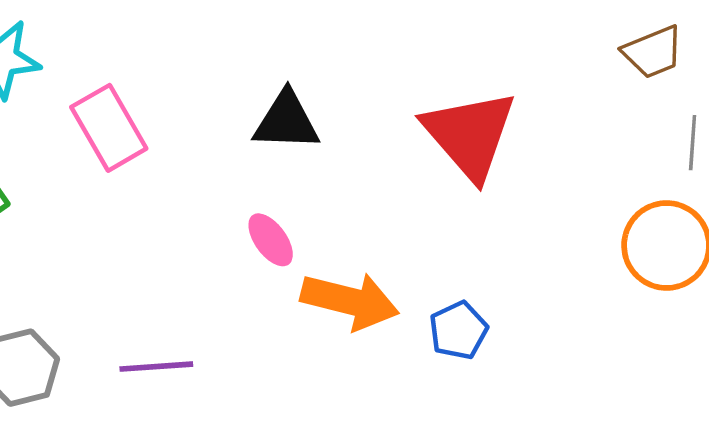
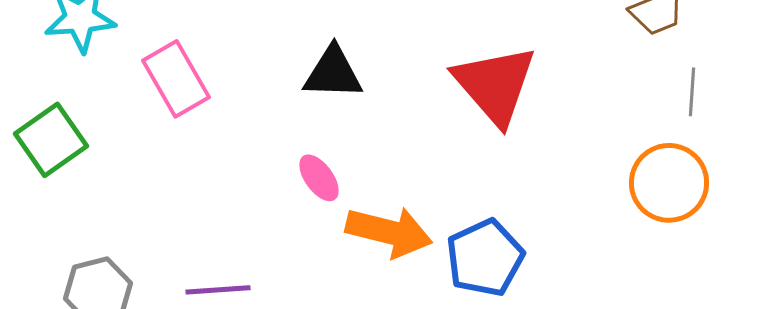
blue pentagon: (458, 330) -> (485, 258), size x1.5

